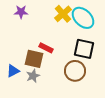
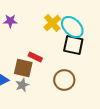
black square: (84, 49) -> (73, 45), moved

